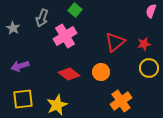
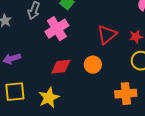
red diamond: (69, 74) -> (61, 67), turned -45
orange cross: (121, 101) -> (126, 94), moved, turned 30

